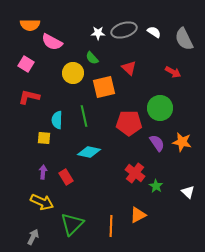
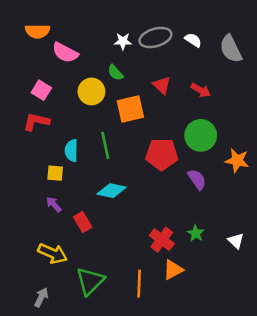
pink square: (26, 64) -> (41, 90), moved
red arrow: (173, 72) -> (201, 90), moved
orange star: (182, 142) -> (237, 161), moved
purple arrow: (43, 172) -> (54, 204), moved, turned -48
red cross: (135, 173) -> (162, 240), moved

